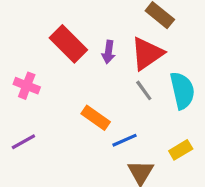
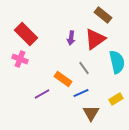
red rectangle: (68, 44) -> (26, 34), moved
gray line: (144, 90) -> (84, 68), moved
purple line: (23, 142) -> (42, 94), moved

